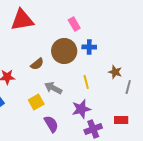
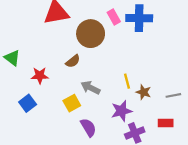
blue cross: (89, 47) -> (139, 18), moved, size x1.6
brown circle: (64, 51) -> (91, 34), moved
brown star: (115, 72) -> (144, 92), moved
gray line: (128, 87) -> (173, 95), moved, turned 64

